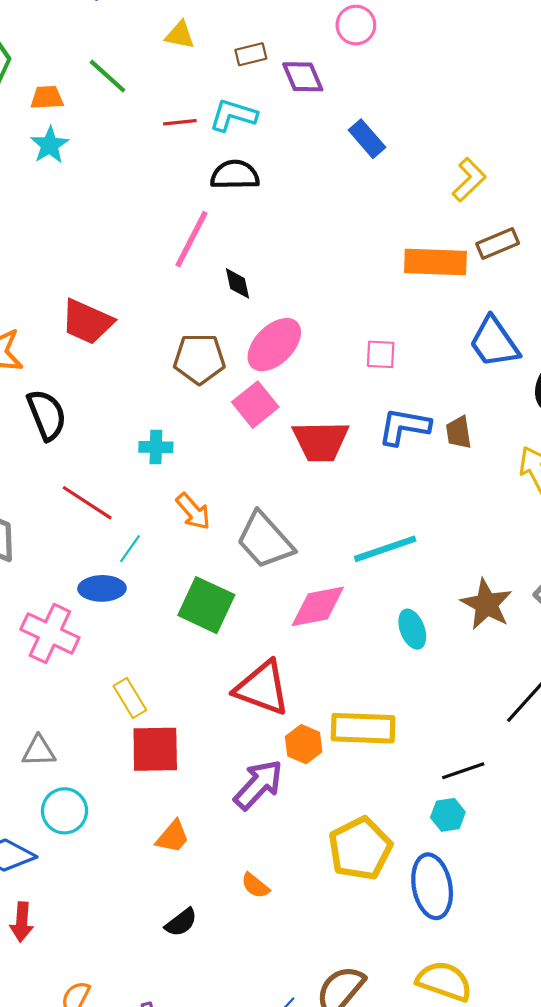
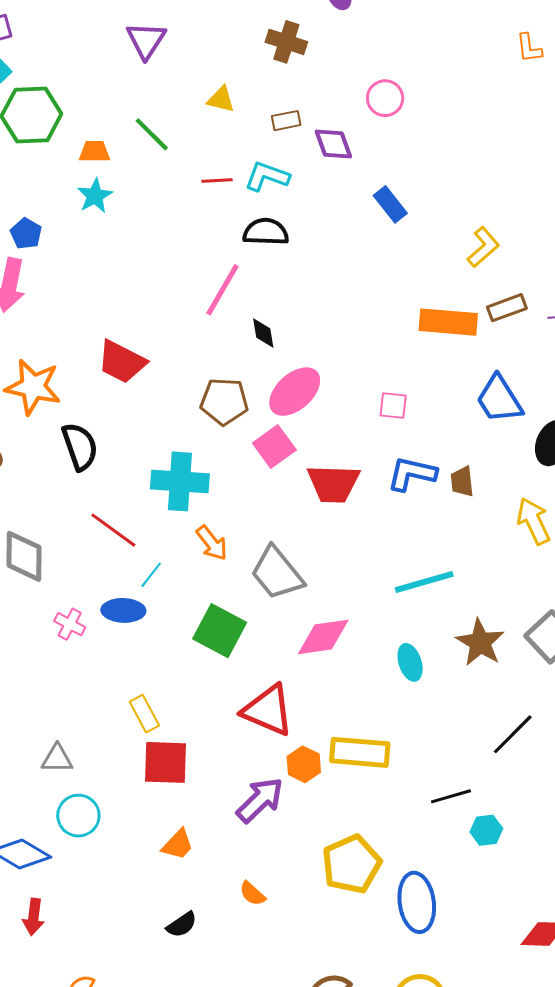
cyan cross: (156, 447) -> (180, 481), size x1.8
cyan line: (385, 549) -> (424, 582), moved
pink cross: (50, 633) -> (70, 624), moved, size x0.6
cyan hexagon: (448, 815) -> (486, 830), moved

